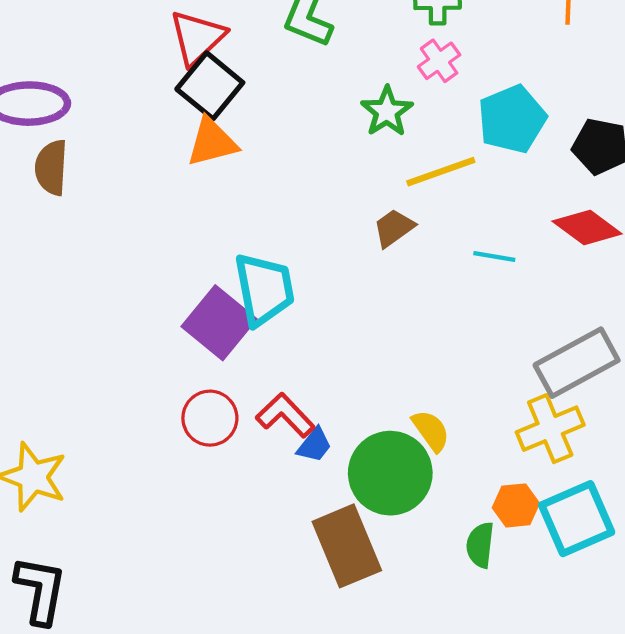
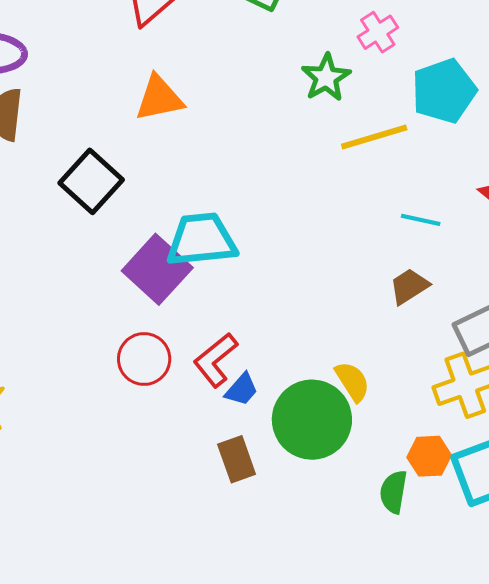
black square: (210, 86) -> (91, 181), moved
brown trapezoid: (394, 228) -> (409, 286), moved
cyan trapezoid: (264, 289) -> (202, 240), turned -88
red L-shape: (285, 415) -> (216, 360), turned -88
brown rectangle: (347, 546) -> (237, 459), moved, size x0.6

